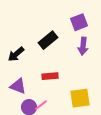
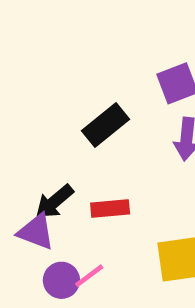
black arrow: (16, 54) -> (54, 202), moved

